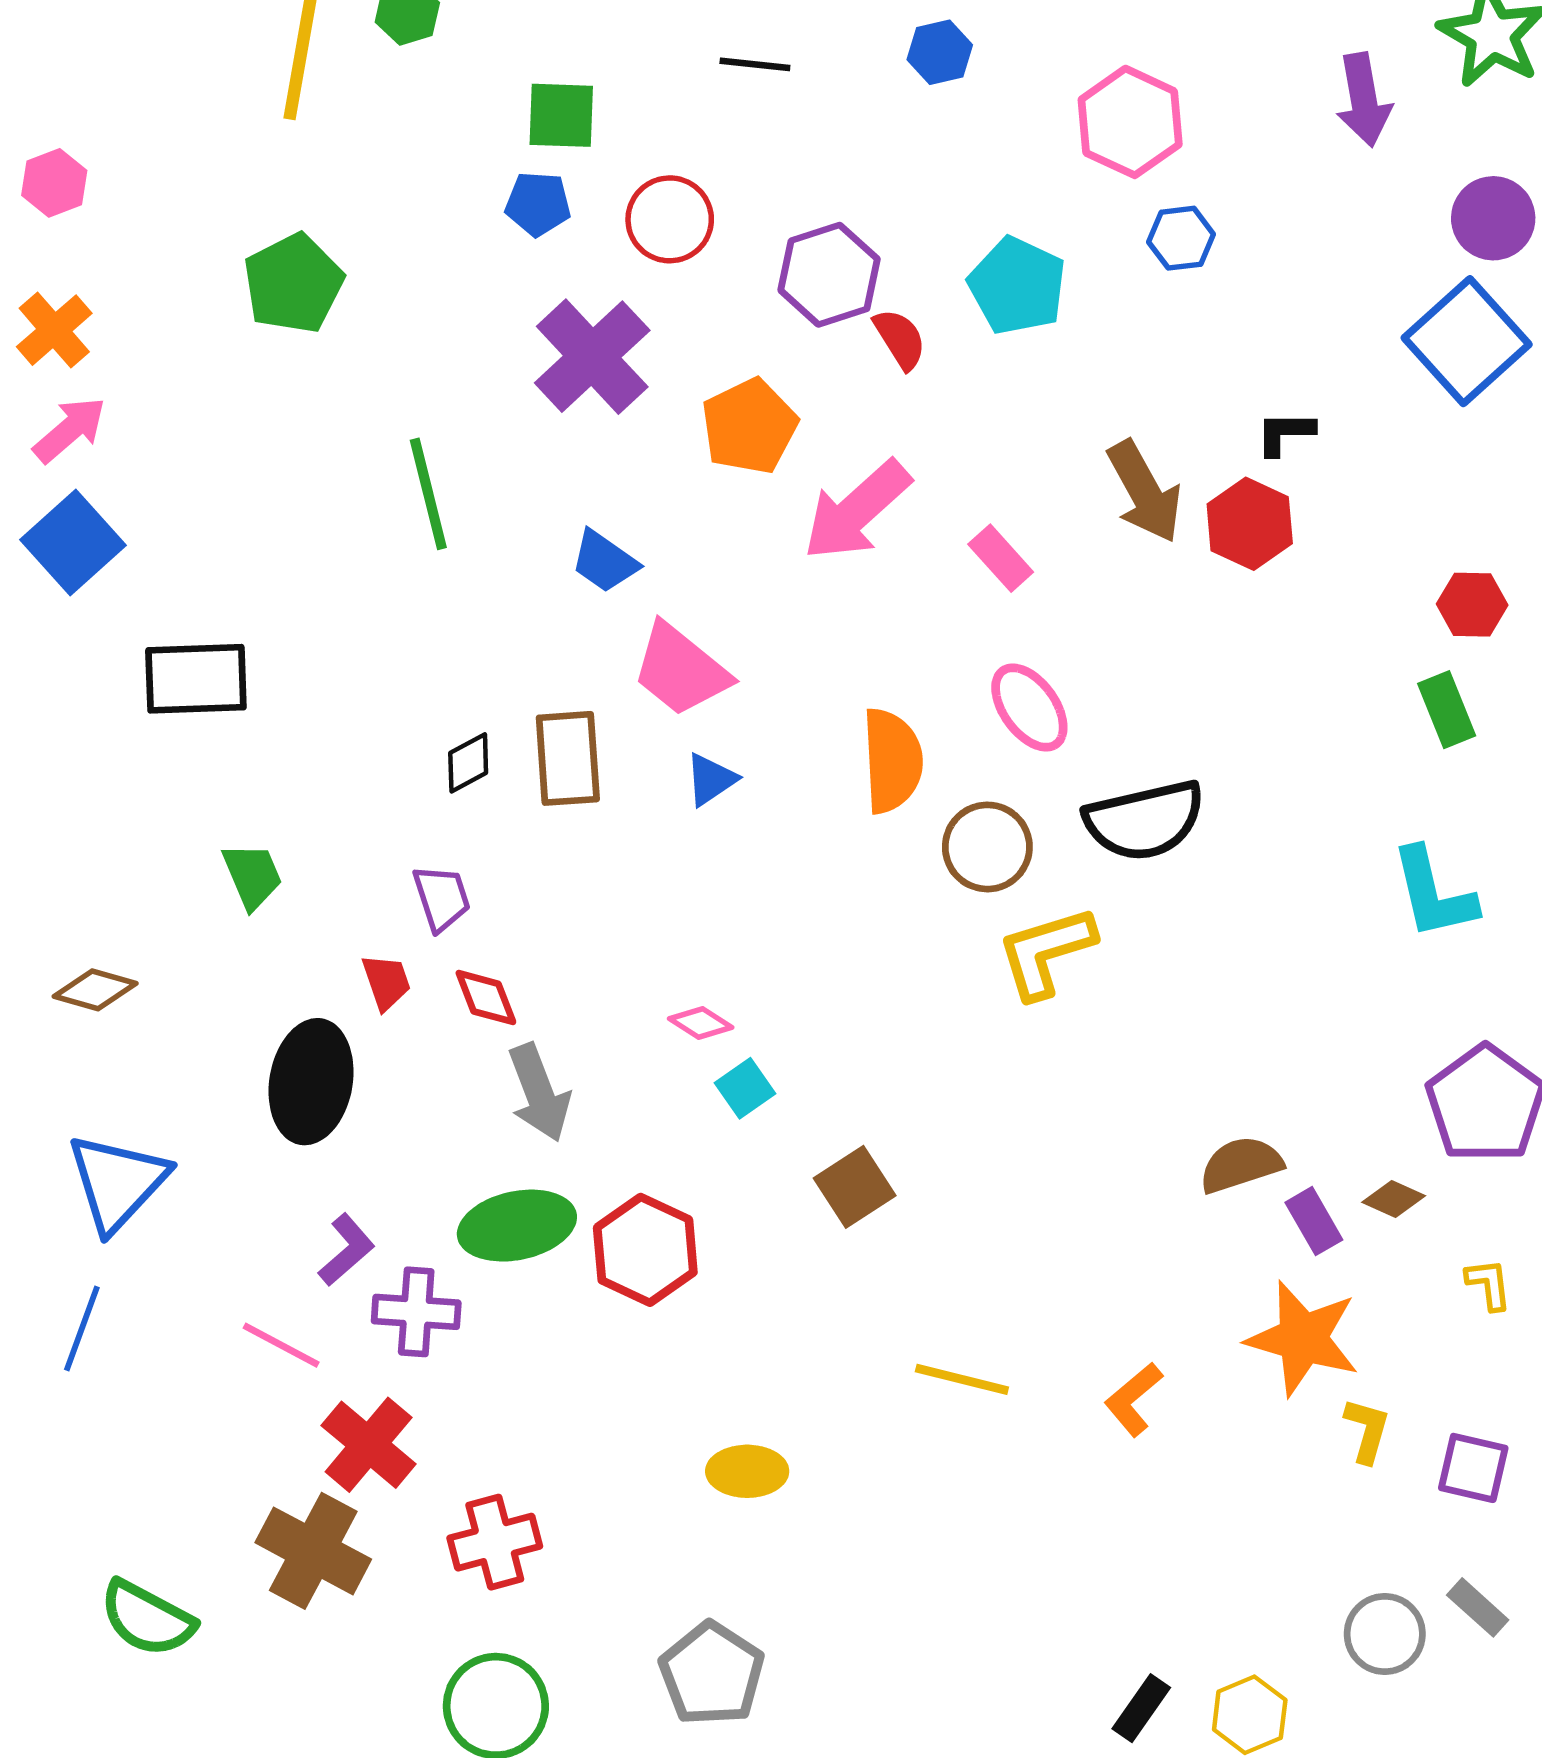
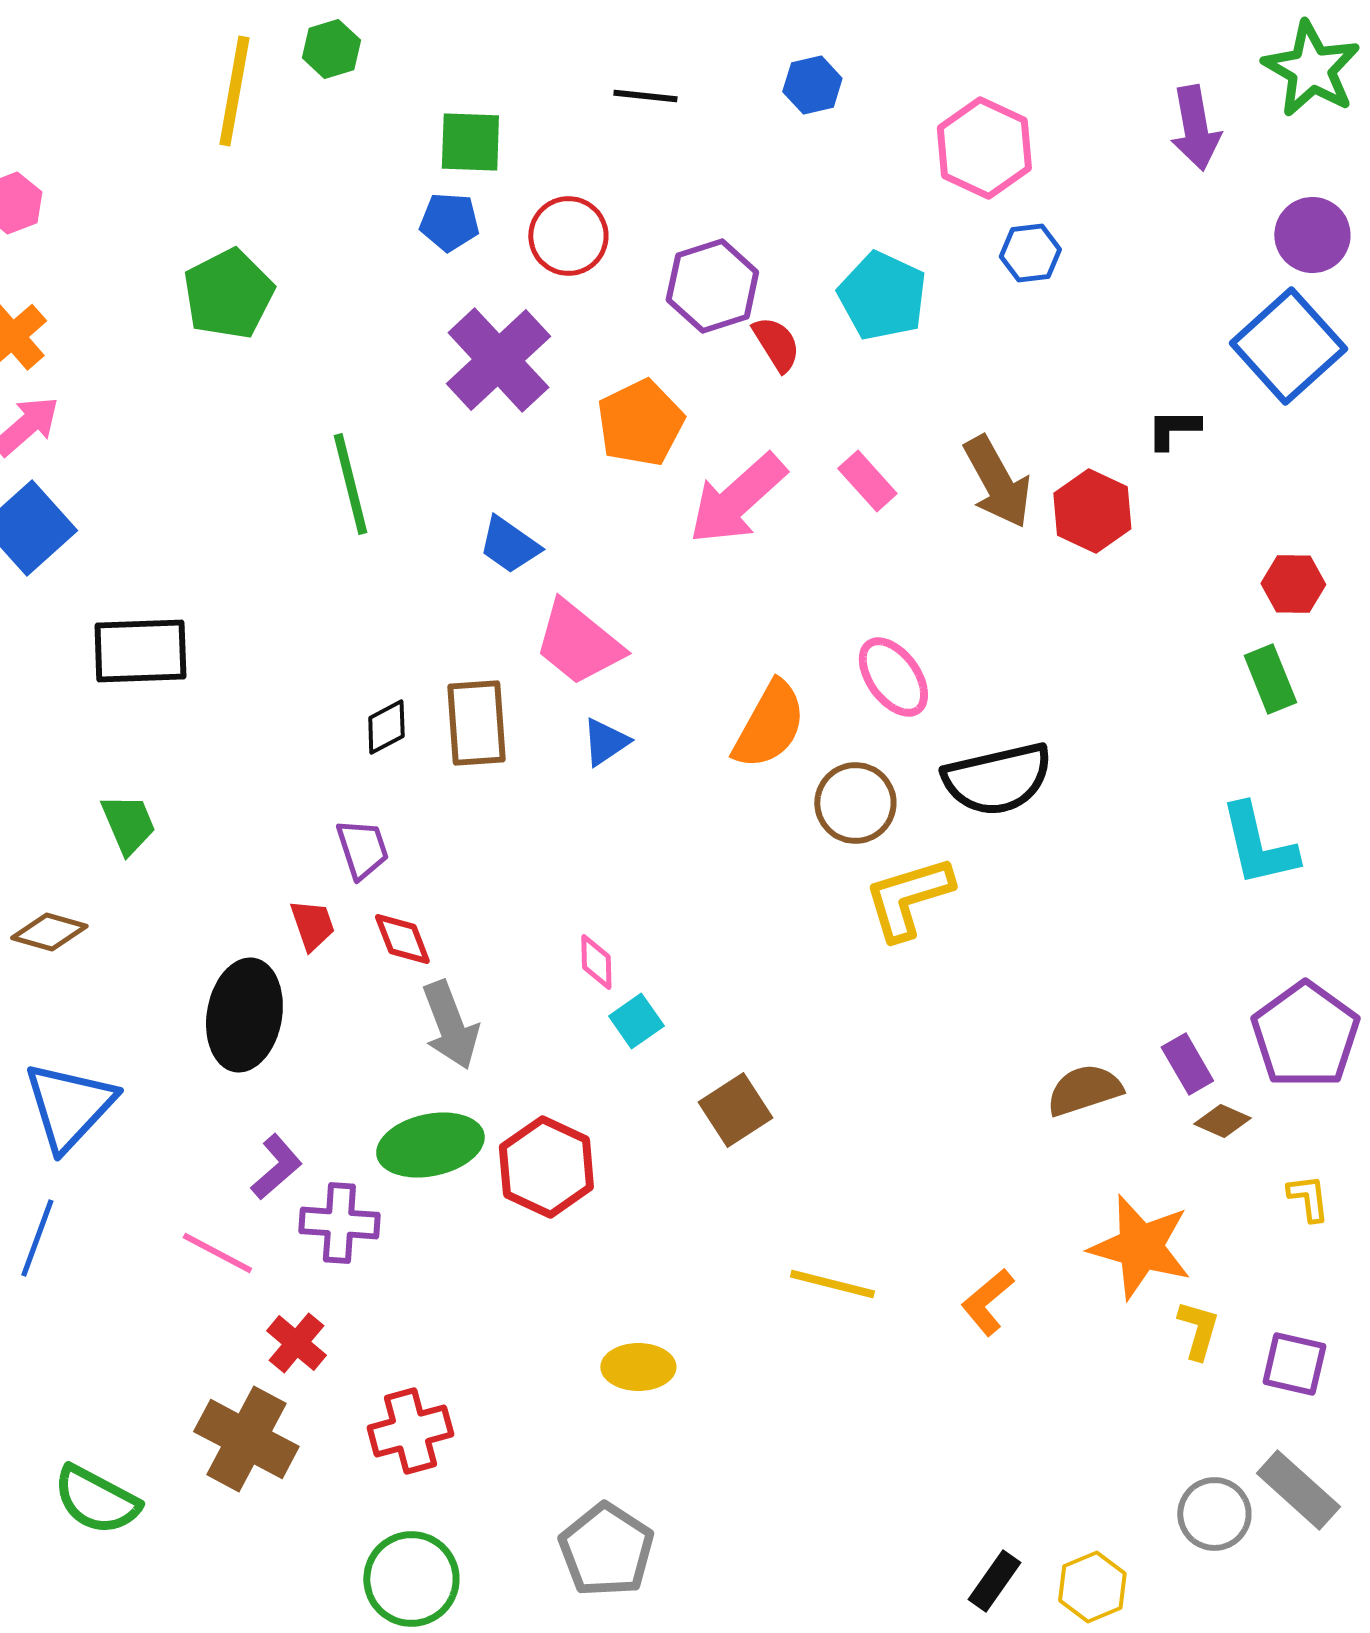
black L-shape: (1285, 433) -> (1173, 429), moved
pink rectangle: (1001, 558) -> (867, 481), moved
orange semicircle: (892, 761) -> (769, 725), turned 32
green trapezoid: (252, 876) -> (128, 824), moved
pink diamond: (701, 1023) -> (596, 962), turned 56
purple rectangle: (1314, 1221) -> (1187, 1064), moved
red cross: (369, 1445) -> (296, 1343), size x0.7
gray rectangle: (1478, 1607) -> (1298, 1490), size x1.5

